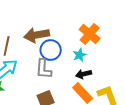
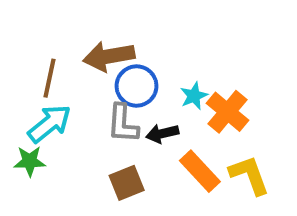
orange cross: (90, 34) -> (228, 112), moved
black arrow: (84, 74) -> (162, 133), moved

